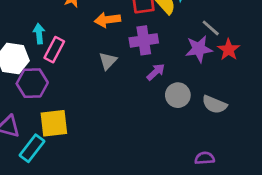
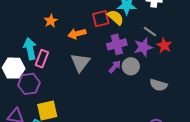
cyan arrow: (39, 34) -> (30, 49), size x1.5
purple cross: (144, 40) -> (117, 44), moved
gray triangle: (108, 61) -> (80, 62), size x1.5
gray circle: (178, 95) -> (131, 66), moved

